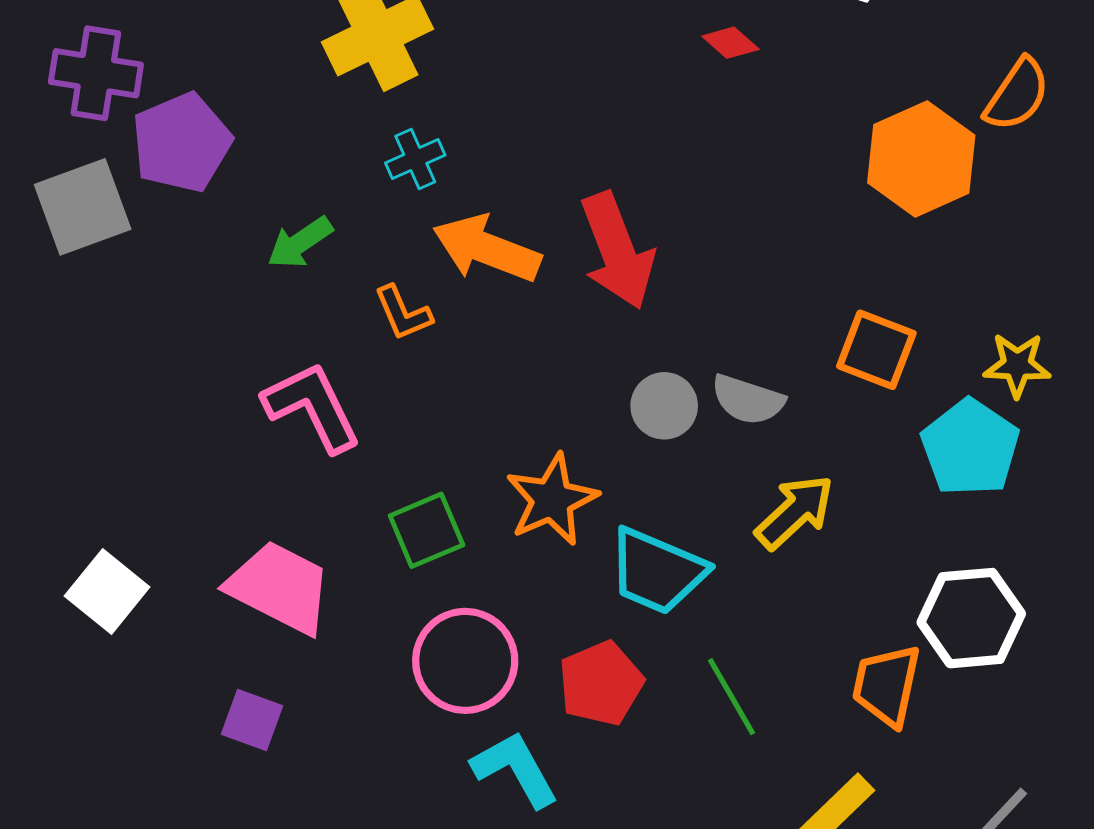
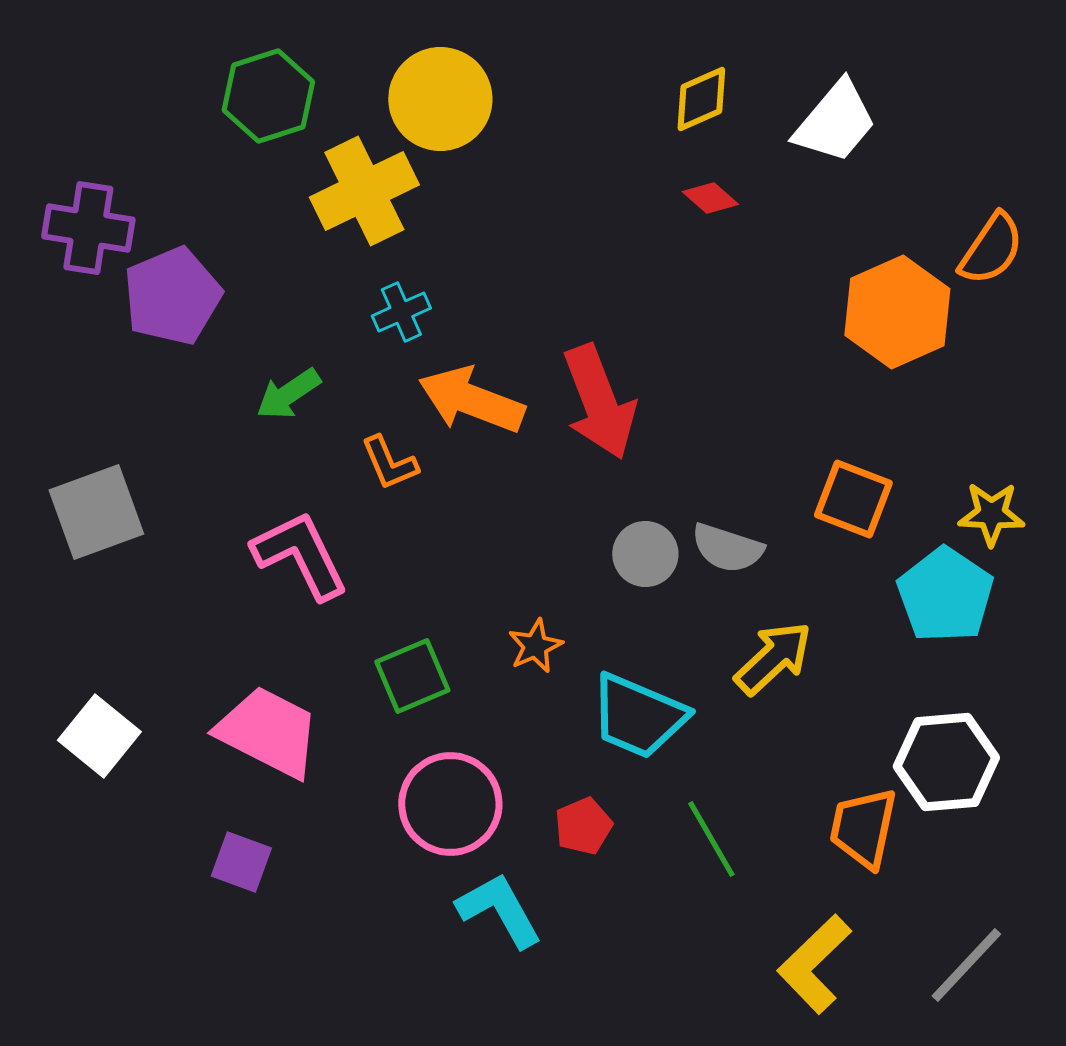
gray square: (83, 207) -> (96, 512), moved
orange star: (552, 500) -> (535, 646), size x0.6
red pentagon: (601, 683) -> (583, 826), size x0.7

